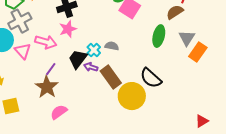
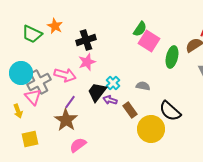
gray cross: (20, 21) -> (39, 82), moved
green ellipse: (159, 36) -> (172, 57), moved
gray semicircle: (112, 46) -> (143, 86), moved
pink triangle: (23, 51) -> (33, 97), moved
brown rectangle: (111, 77) -> (130, 110), size x0.7

